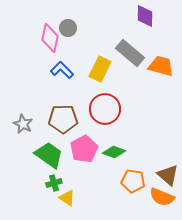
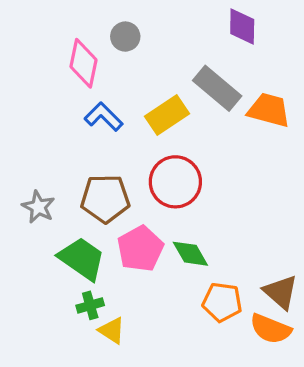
gray circle: (68, 28) -> (125, 37), moved
yellow rectangle: (100, 69) -> (167, 115), turned 30
green diamond: (114, 152) -> (190, 254), turned 40

